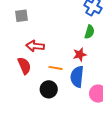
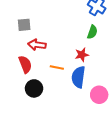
gray square: (21, 16) -> (24, 25), moved
black circle: (49, 89) -> (34, 88), moved

